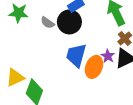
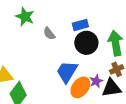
black circle: (69, 22) -> (86, 43), moved

